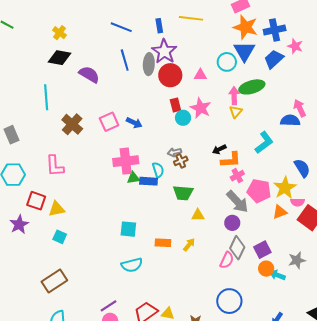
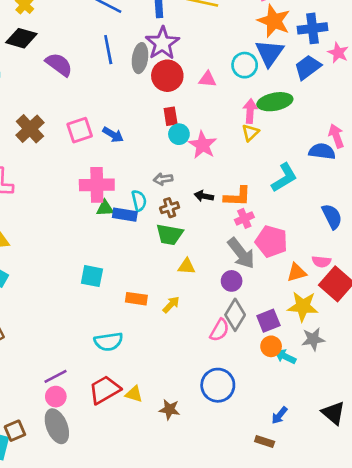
pink star: (201, 108) -> (203, 145), moved
black arrow: (219, 149) -> (204, 196), moved, turned 32
brown cross: (181, 161) -> (170, 208), moved
yellow star: (285, 188) -> (303, 306), moved, turned 30
cyan semicircle: (132, 265) -> (109, 342), moved

